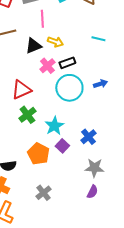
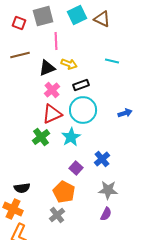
pink cross: (47, 66) -> (52, 90), moved
blue arrow: (100, 84) -> (125, 113), moved
red triangle: (21, 90) -> (52, 114), moved
cyan star: (54, 126) -> (71, 137), moved
orange pentagon: (38, 154) -> (64, 192), moved

